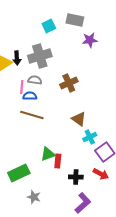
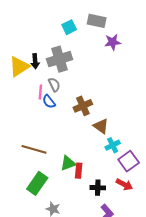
gray semicircle: (35, 80) -> (54, 85), turned 56
brown cross: (69, 83) -> (83, 106), moved
blue semicircle: (30, 96) -> (49, 102), turned -128
brown line: (32, 115) -> (34, 149), moved
green rectangle: (19, 173) -> (37, 183), turned -30

